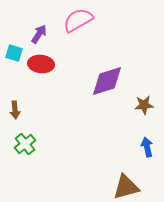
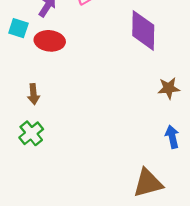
purple diamond: (107, 81) -> (143, 30), moved, turned -72
brown arrow: (15, 110) -> (34, 94), moved

